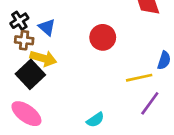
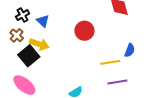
brown cross: (24, 40) -> (17, 35), moved, turned 32
purple line: (150, 103) -> (117, 82), turned 42

